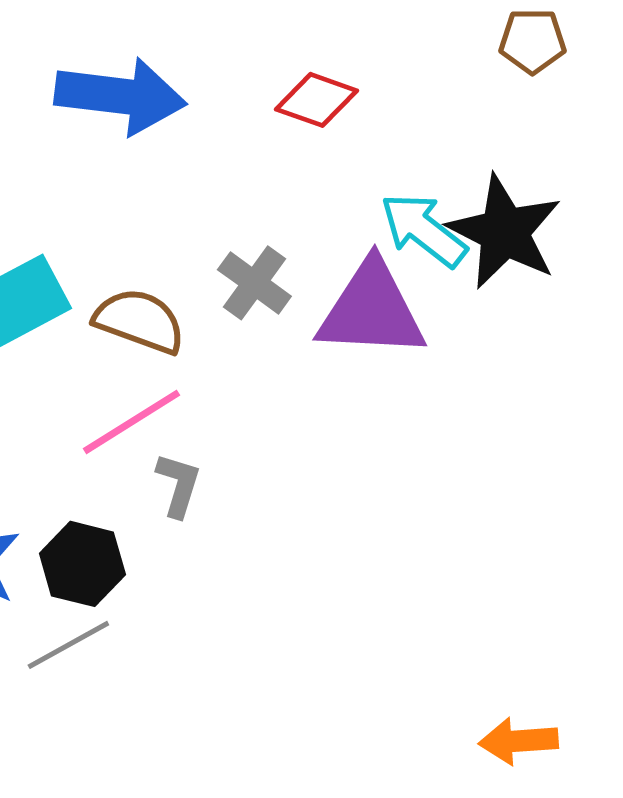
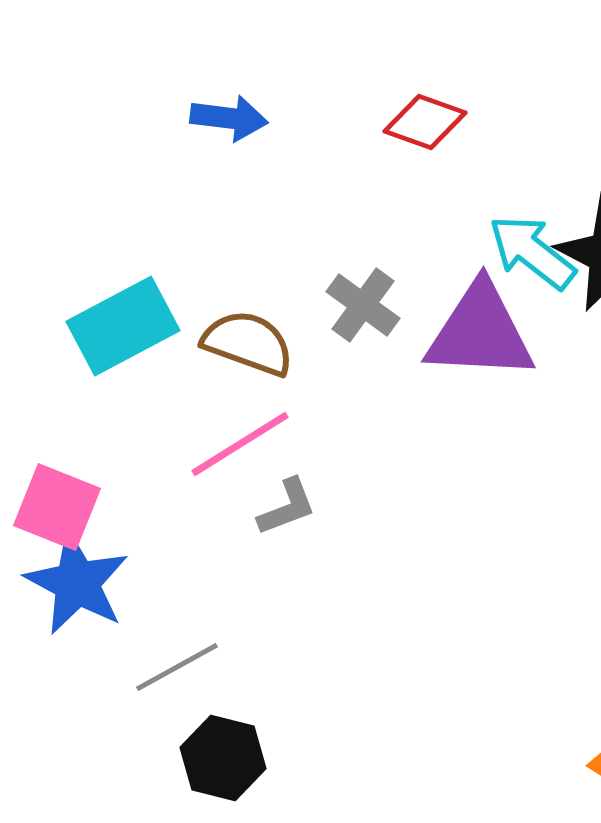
blue arrow: (120, 96) -> (229, 118), size x0.6
gray L-shape: (178, 485) -> (287, 507), turned 52
black hexagon: (82, 564) -> (223, 758), moved

